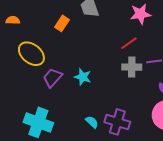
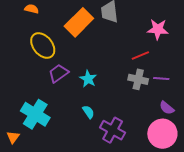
orange rectangle: (62, 23) -> (79, 22), size x1.8
cyan semicircle: (92, 122) -> (88, 112), moved

